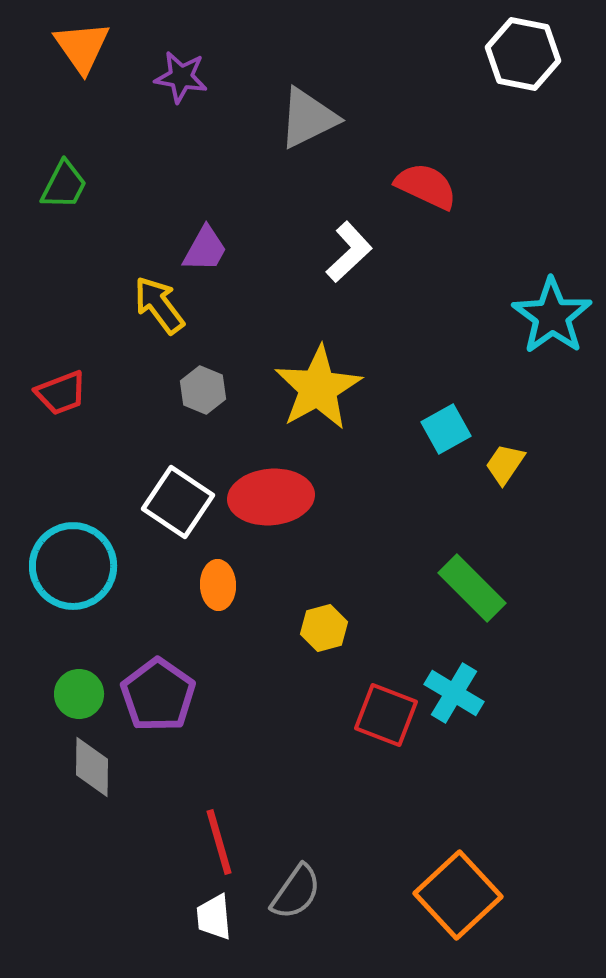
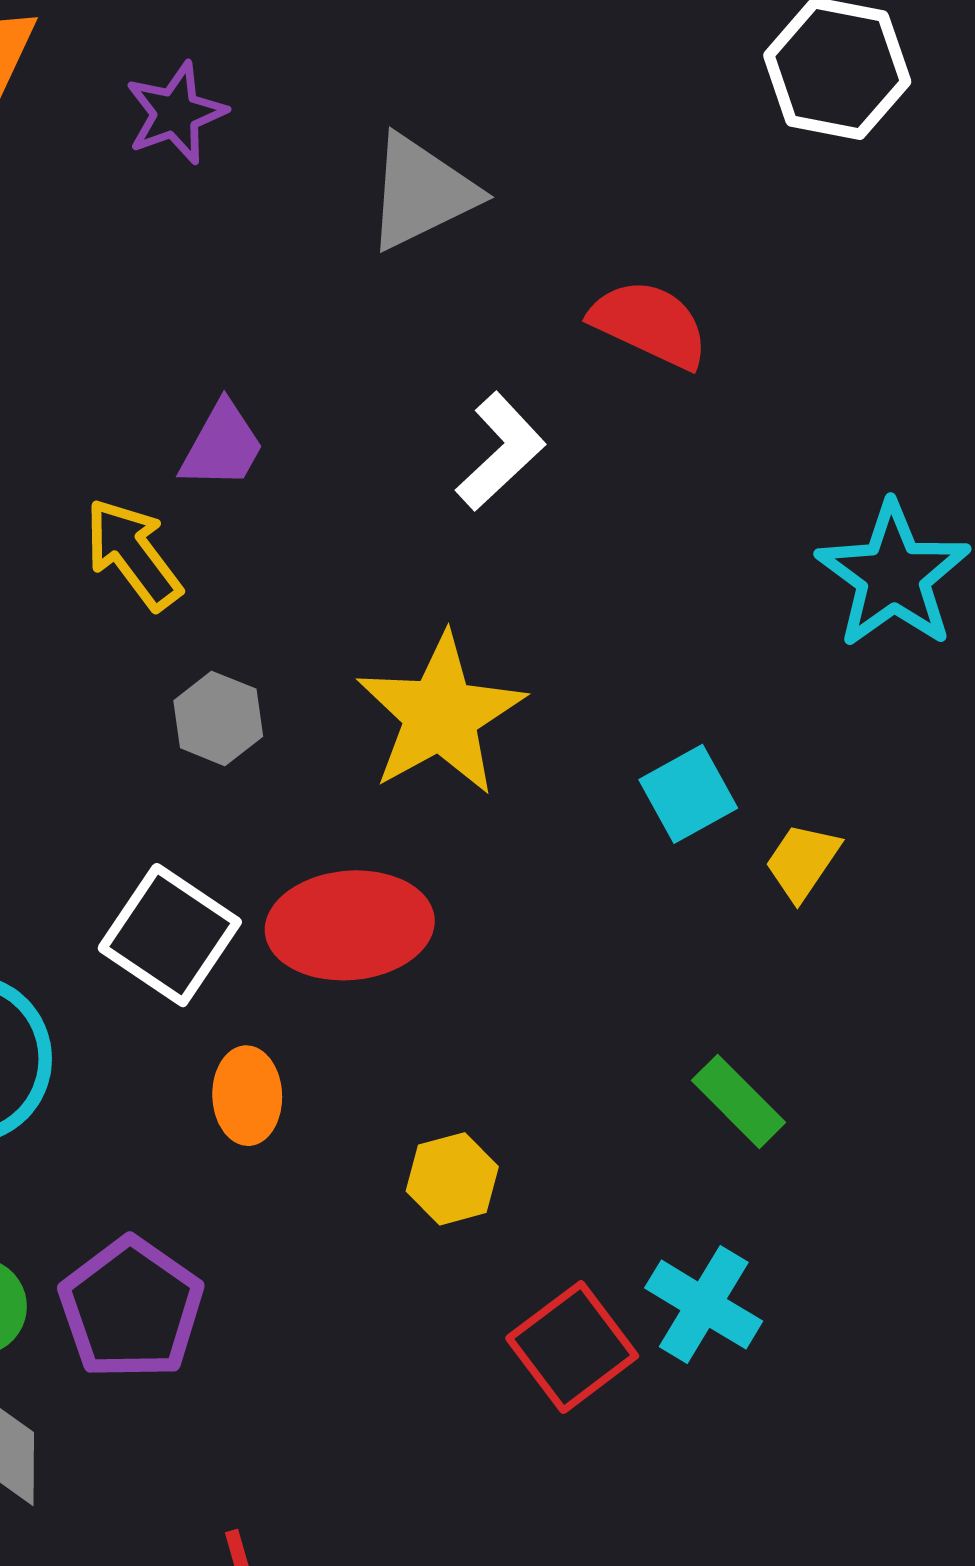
purple star: (181, 77) -> (176, 113), turned -30
green rectangle: (472, 588) -> (739, 1101), size x0.7
red square: (386, 715) -> (572, 1347), turned 32

